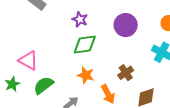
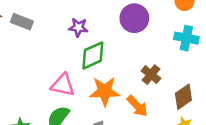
pink triangle: (28, 60) -> (63, 85), moved
orange star: (86, 75) -> (105, 91), size x1.4

